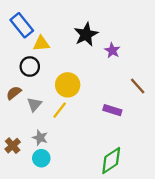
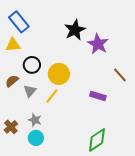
yellow triangle: (41, 44) -> (13, 45), moved
purple star: (112, 50) -> (98, 44), size x1.5
black circle: (30, 67) -> (32, 65), moved

